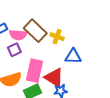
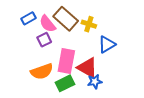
pink semicircle: (18, 35) -> (48, 24), turned 48
blue triangle: (73, 56) -> (107, 44), turned -30

